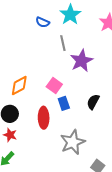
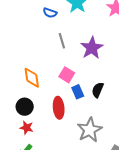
gray line: (63, 43) -> (62, 41), moved
orange diamond: (19, 86) -> (32, 78), turned -65
black semicircle: (93, 102) -> (98, 90), moved

